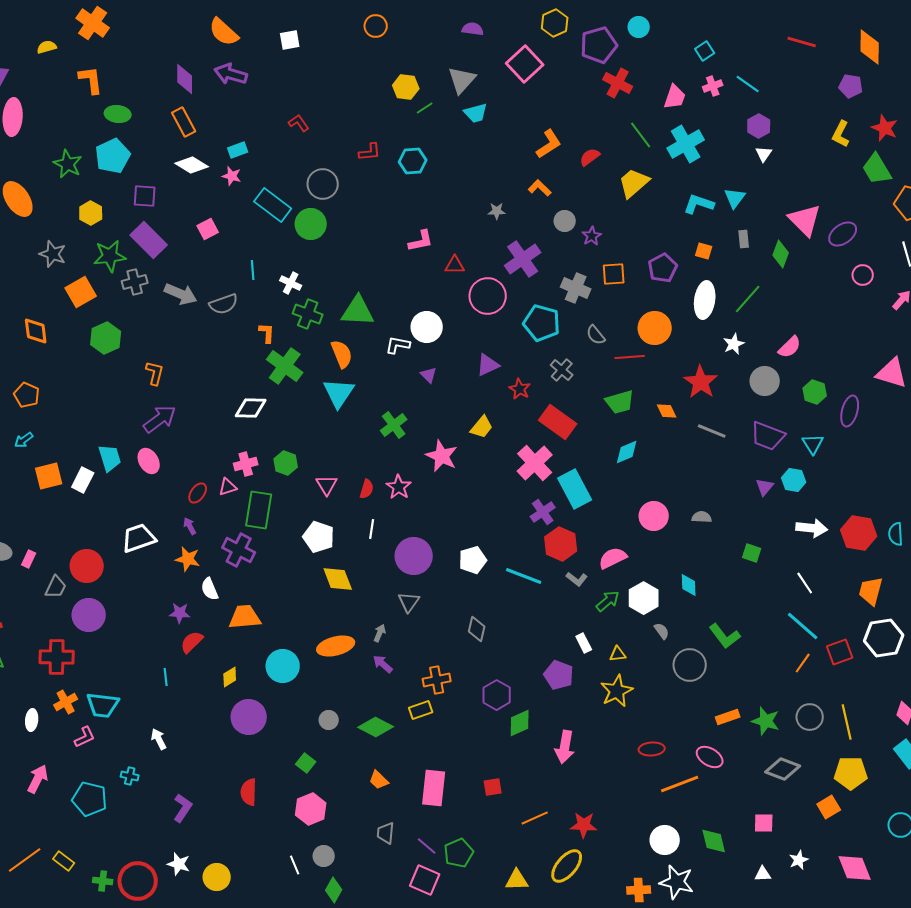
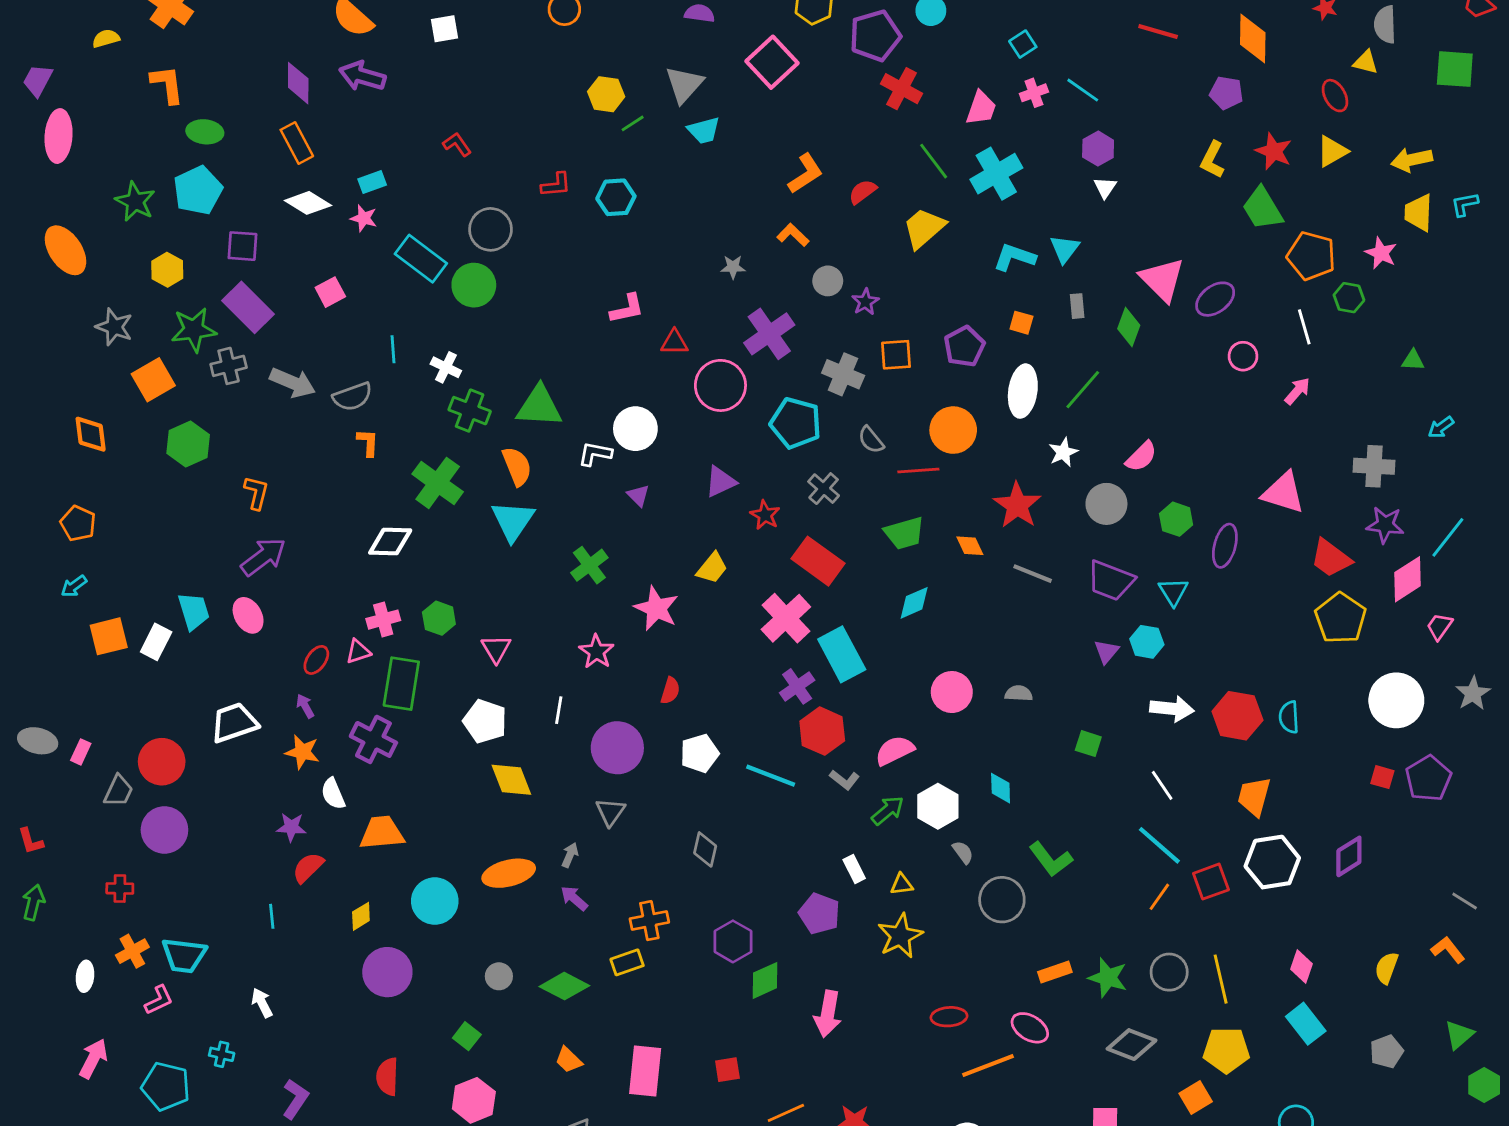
orange L-shape: (267, 333) -> (368, 443), moved
red semicircle: (367, 489) -> (670, 691), moved
red cross: (57, 657) -> (120, 888), size x0.6

